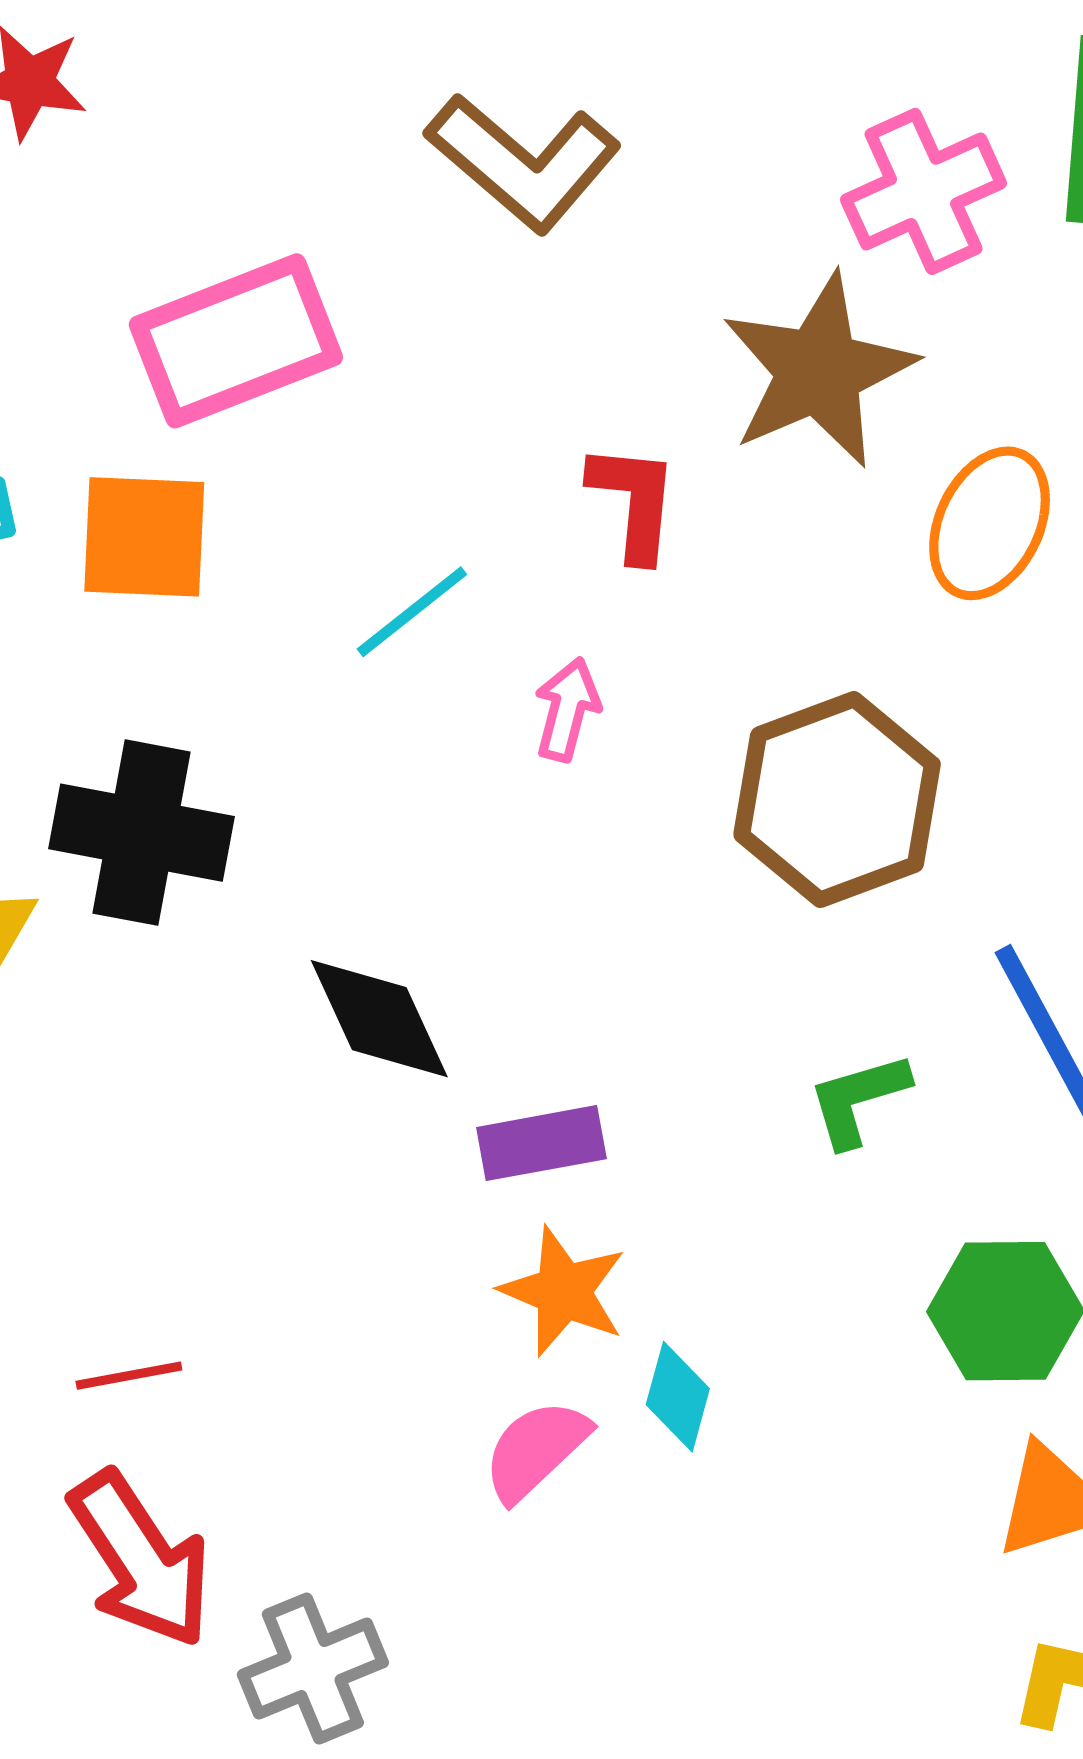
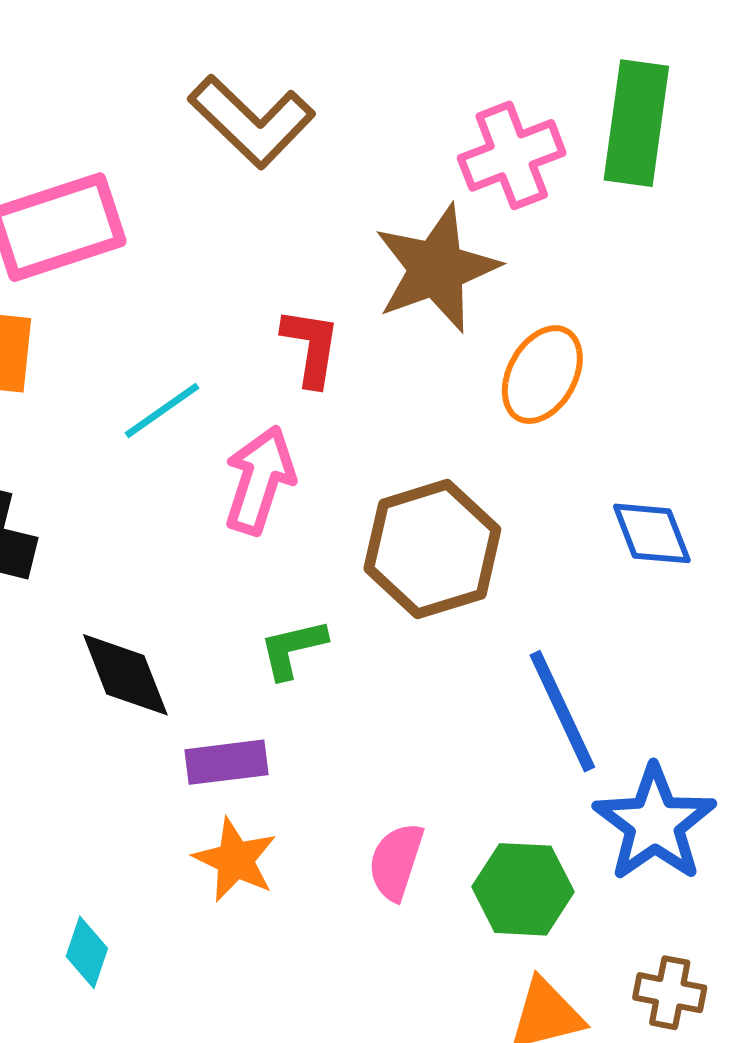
pink arrow: (567, 709) -> (260, 480), size x1.6
green L-shape: (858, 1099) -> (293, 649), moved
cyan diamond: (678, 1397) -> (87, 952), moved
pink semicircle: (536, 1450) -> (396, 861), moved, turned -32

